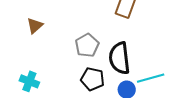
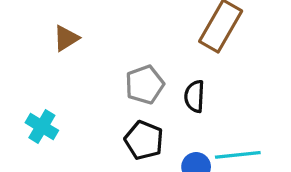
black semicircle: (119, 58) -> (194, 96), moved, size x0.6

